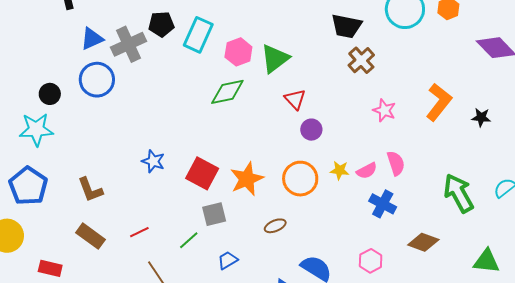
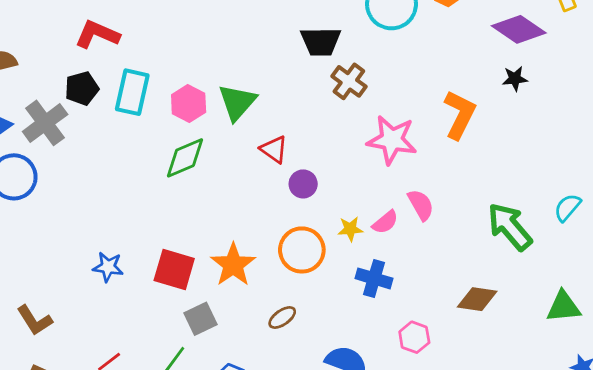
pink star: (384, 110) -> (392, 140), size x1.6
black star: (481, 117) -> (515, 79), moved
blue cross: (383, 204) -> (374, 278), moved

